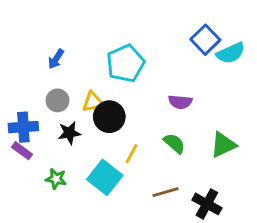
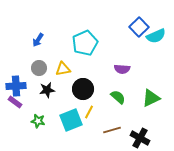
black circle: (109, 117) -> (83, 89), moved
yellow line: (131, 154) -> (89, 112), moved
cyan square: (105, 177) -> (71, 120), turned 30

